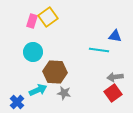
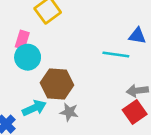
pink rectangle: (32, 21) -> (22, 40), moved

